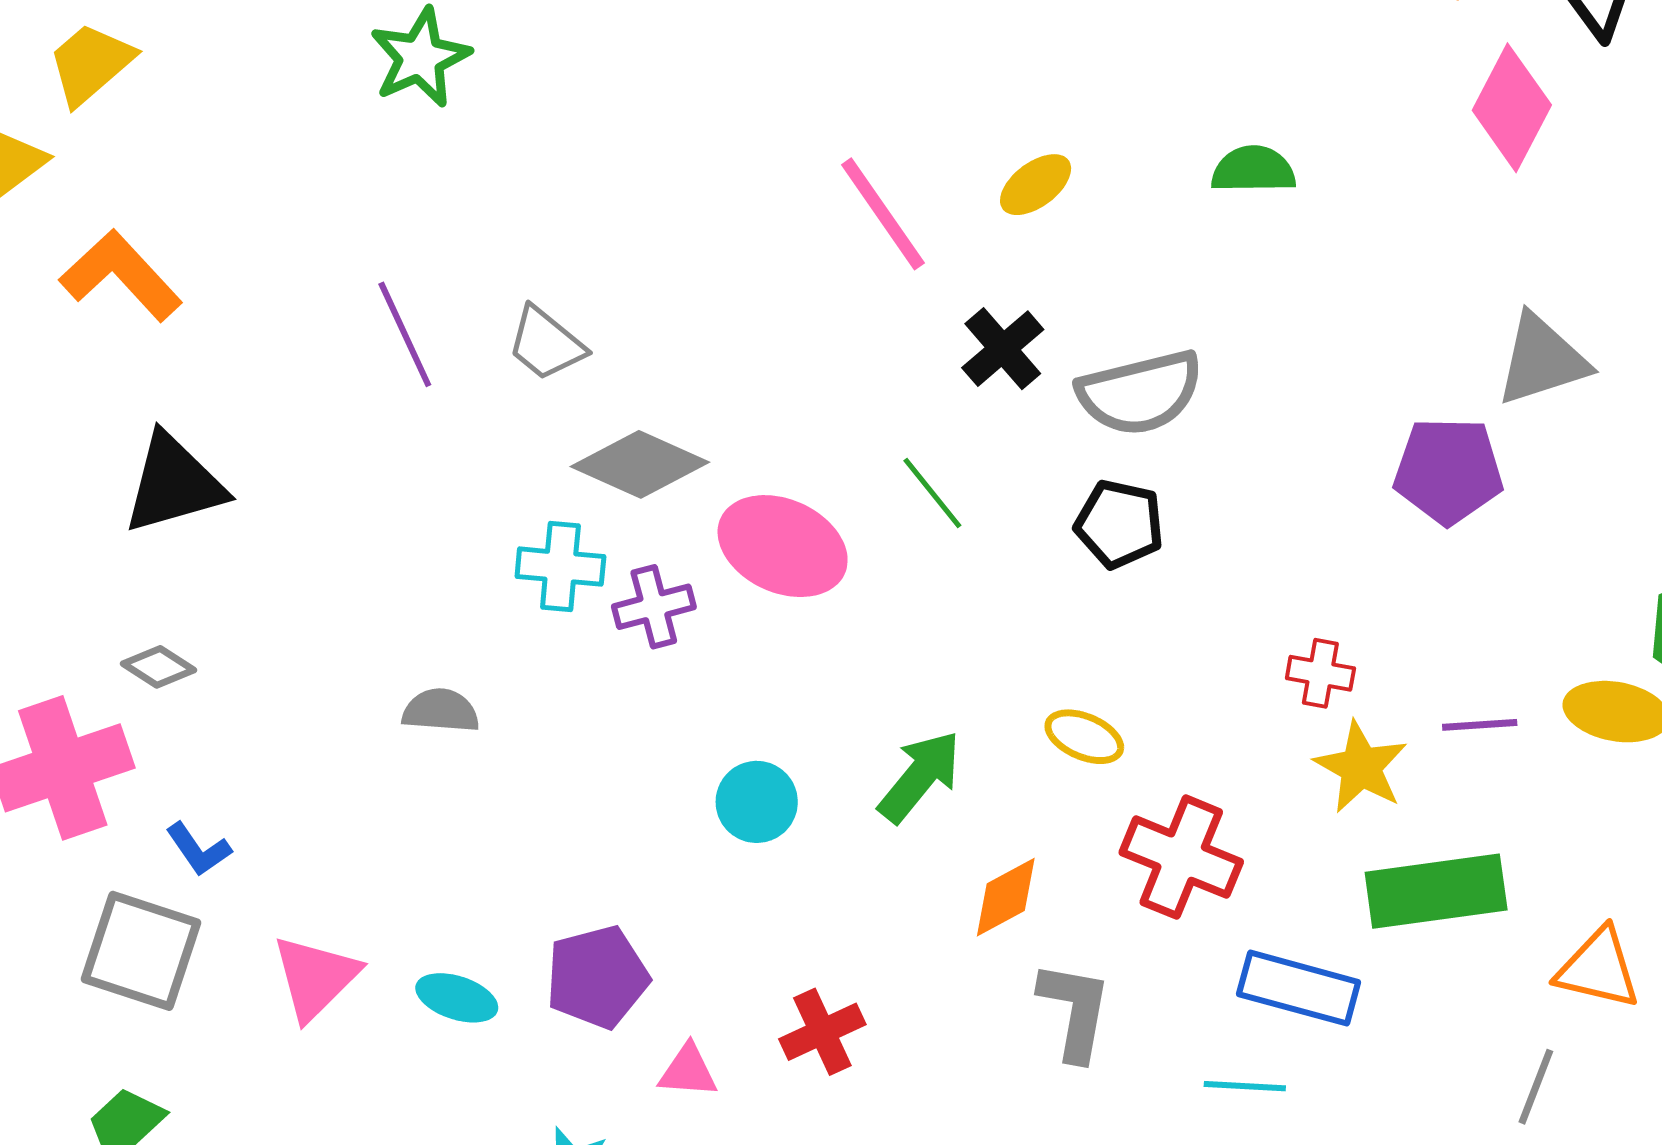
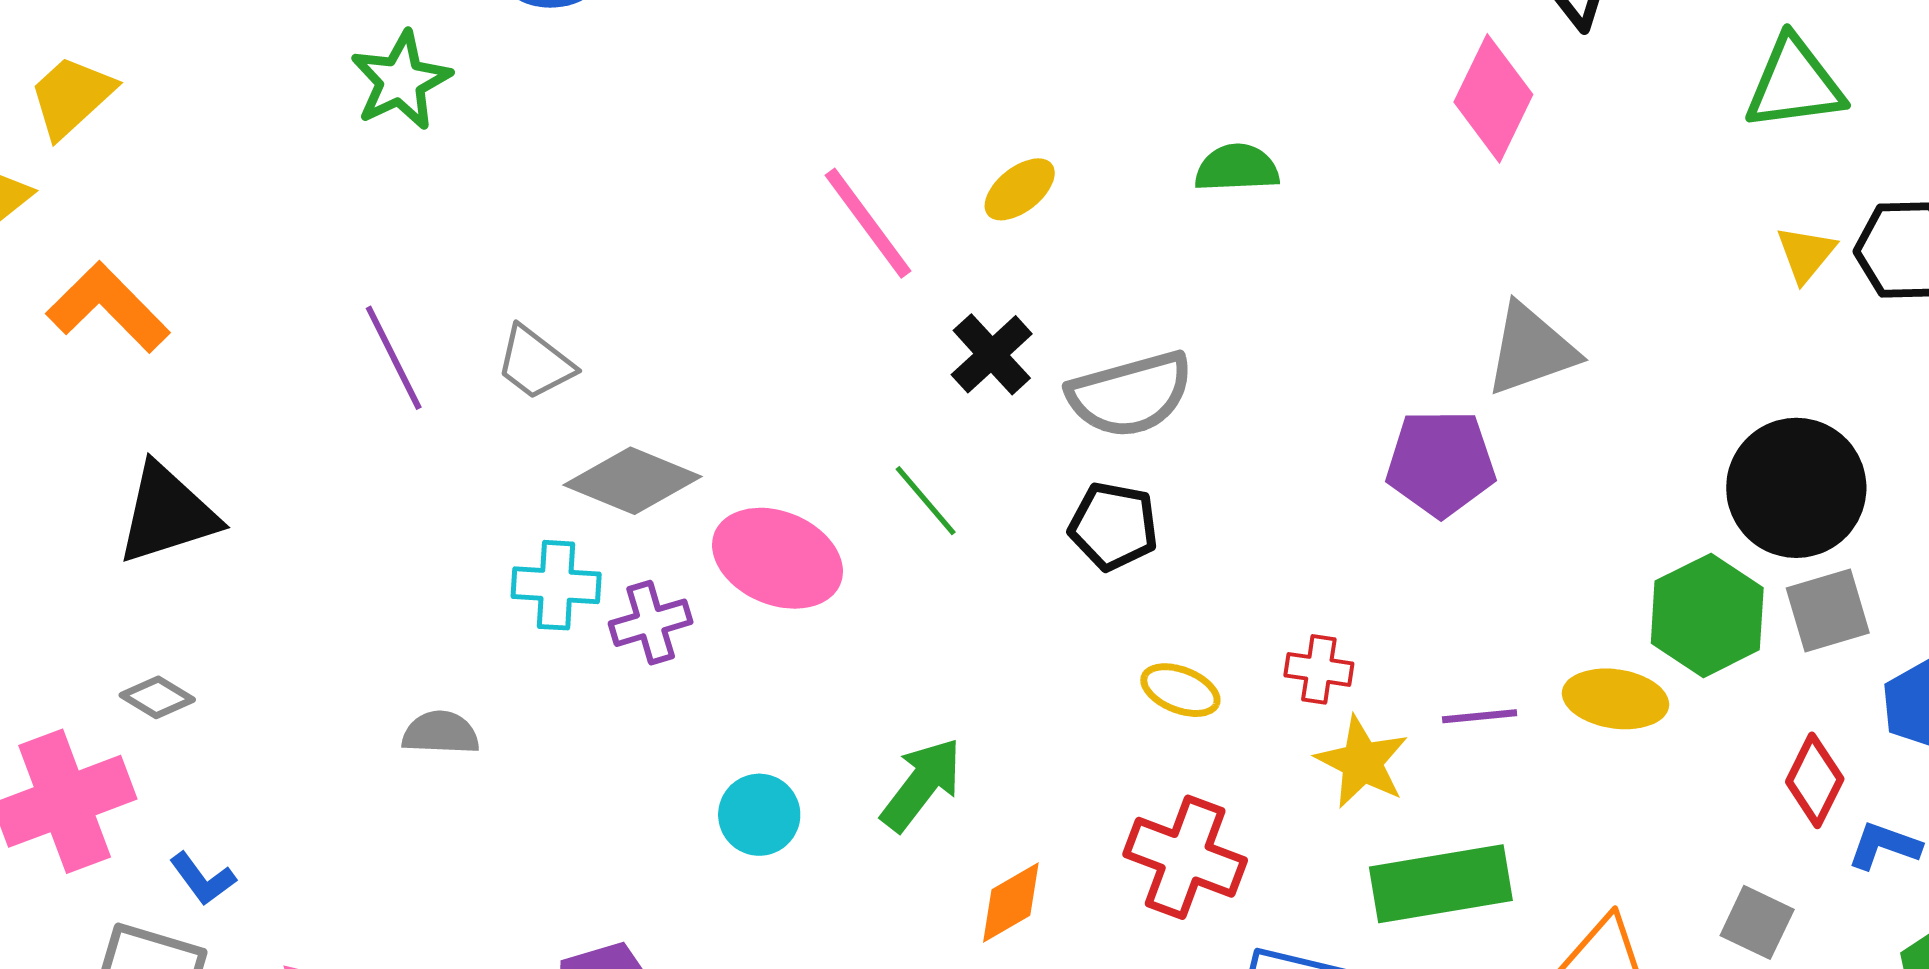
yellow ellipse: (1084, 737) -> (1180, 690), moved

